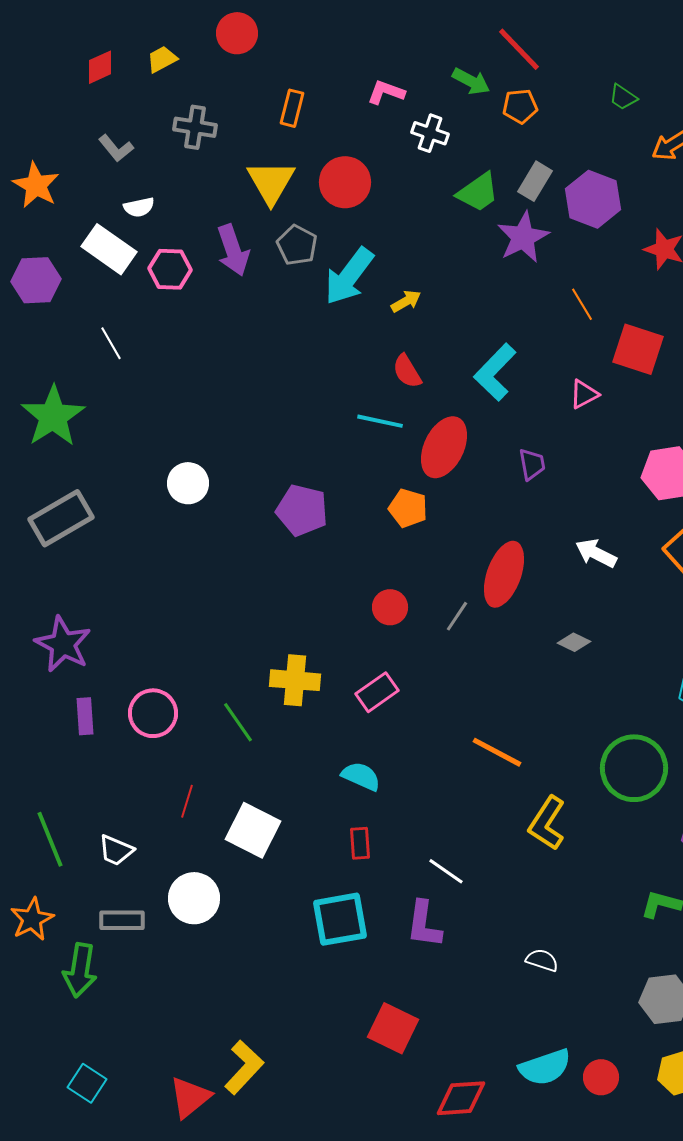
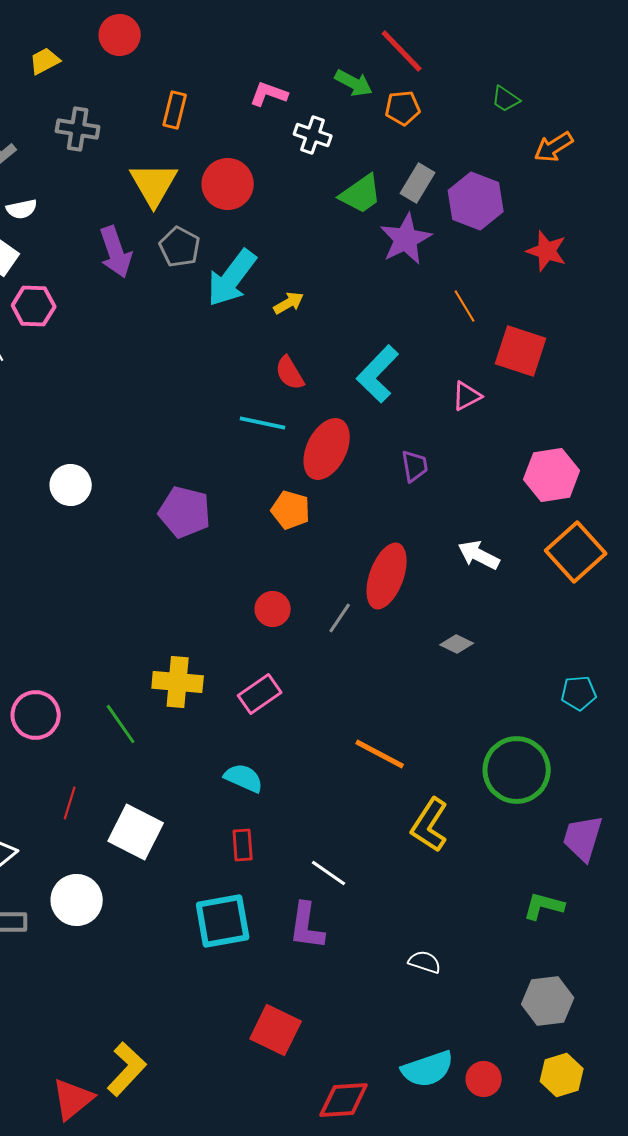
pink hexagon: (170, 269) -> (34, 306), moved

